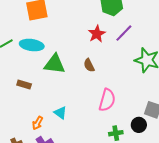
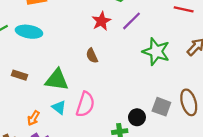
green triangle: (55, 64) -> (57, 80), moved
pink semicircle: (107, 100) -> (85, 104), moved
black circle: (139, 125) -> (137, 117), moved

